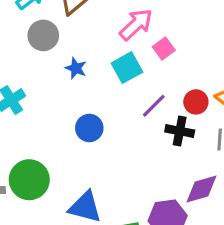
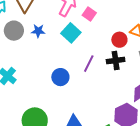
blue star: (76, 68) -> (38, 31), moved
purple line: (154, 106) -> (89, 64), moved

